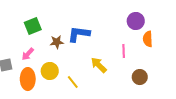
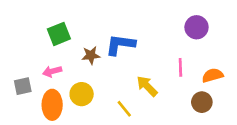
orange semicircle: (148, 39) -> (213, 75), moved, turned 77
pink arrow: (28, 54) -> (52, 71), turned 32
yellow line: (73, 82) -> (124, 109), moved

